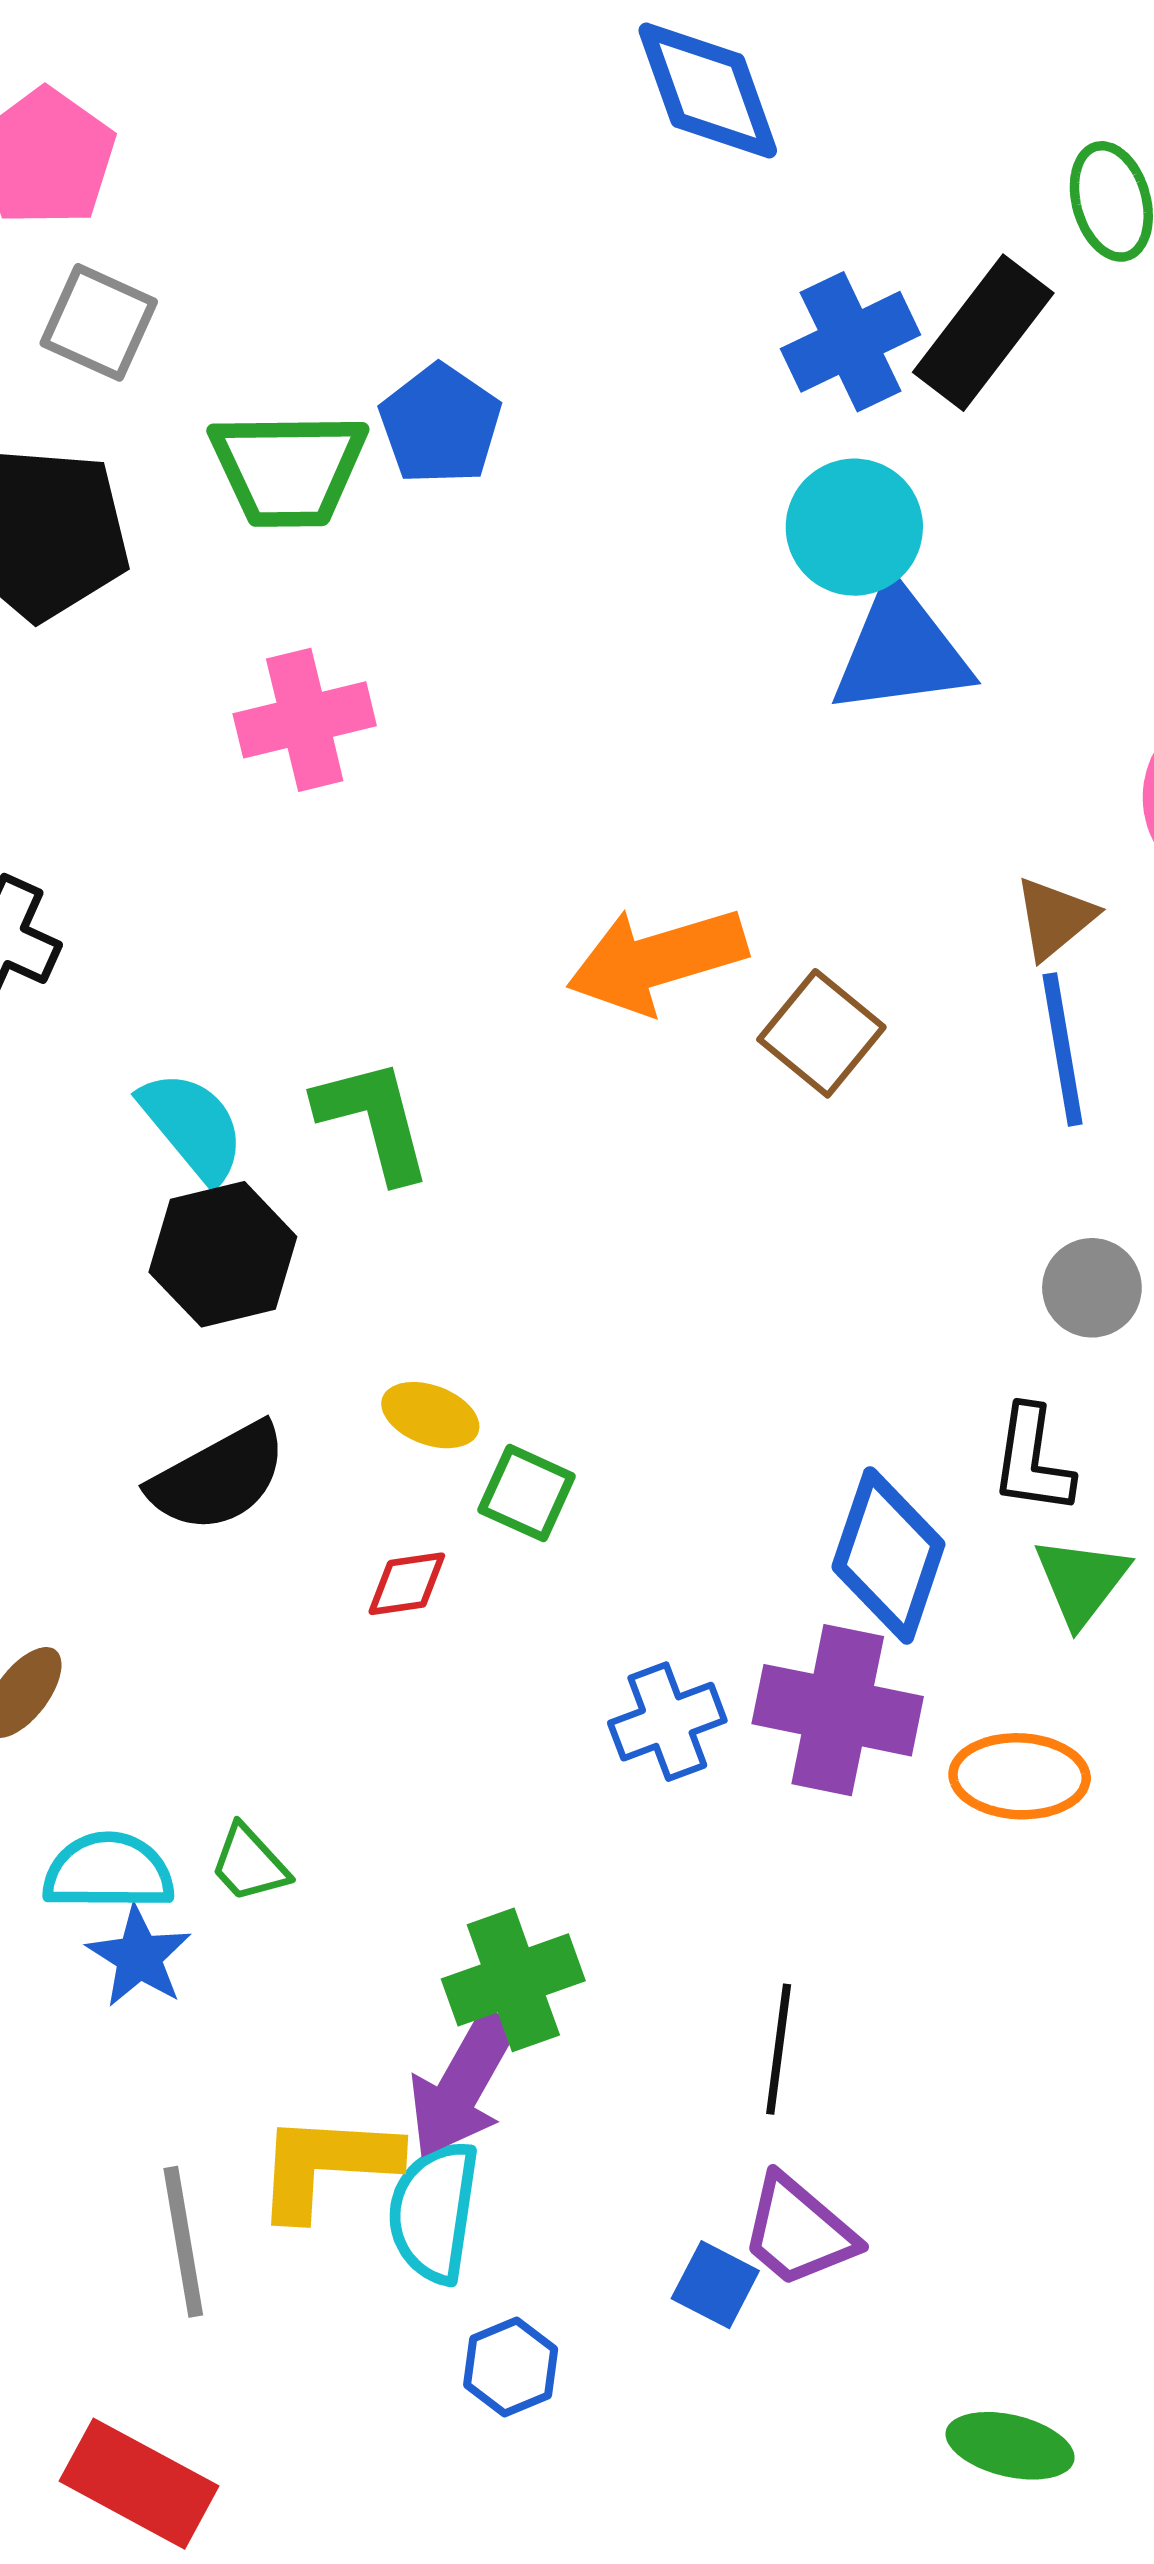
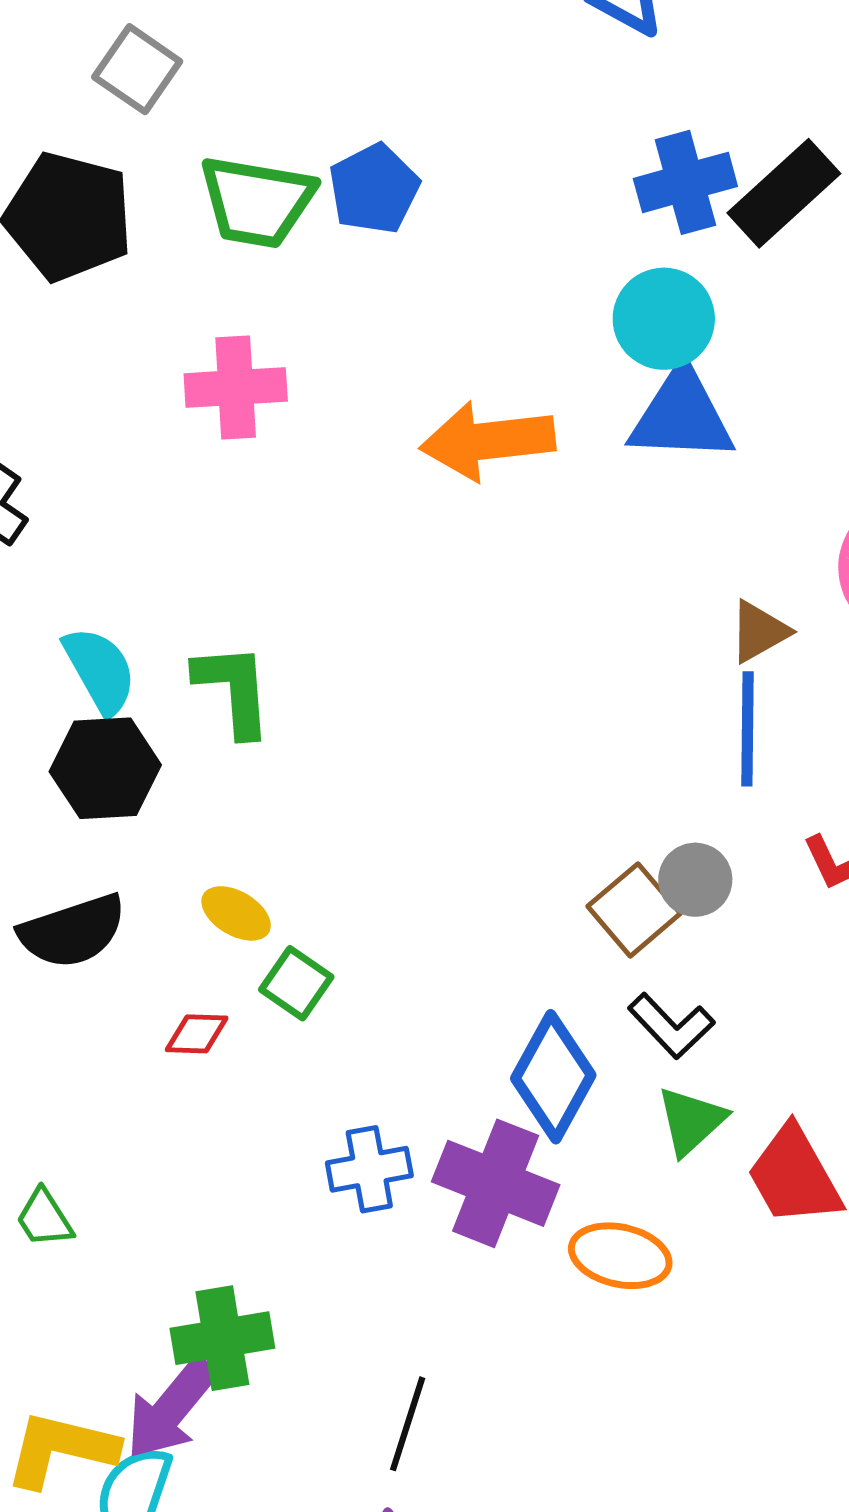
orange arrow: (657, 960) -> (488, 441), moved
brown square: (821, 1033) -> (634, 910), moved
gray circle: (1092, 1288) -> (695, 880), moved
black L-shape: (1032, 1460) -> (671, 1026), turned -62

